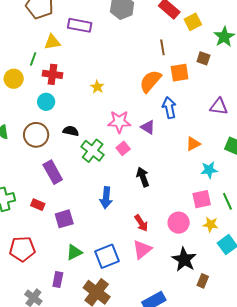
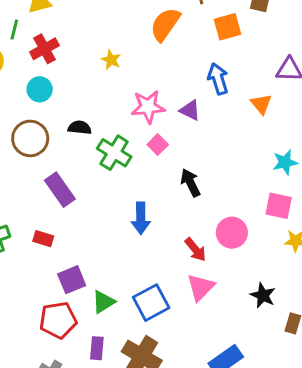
red cross: (52, 74) -> (44, 49), turned -30
orange semicircle: (150, 81) -> (165, 24), moved
orange triangle: (193, 144) -> (261, 104), moved, turned -35
pink square: (202, 199) -> (279, 206), turned 30
purple square: (64, 219) -> (72, 280), moved
pink circle: (179, 223) -> (232, 233), moved
red pentagon: (22, 249) -> (58, 320), moved
black star: (184, 260) -> (263, 295), size x0.7
purple rectangle: (58, 280) -> (97, 348), moved

